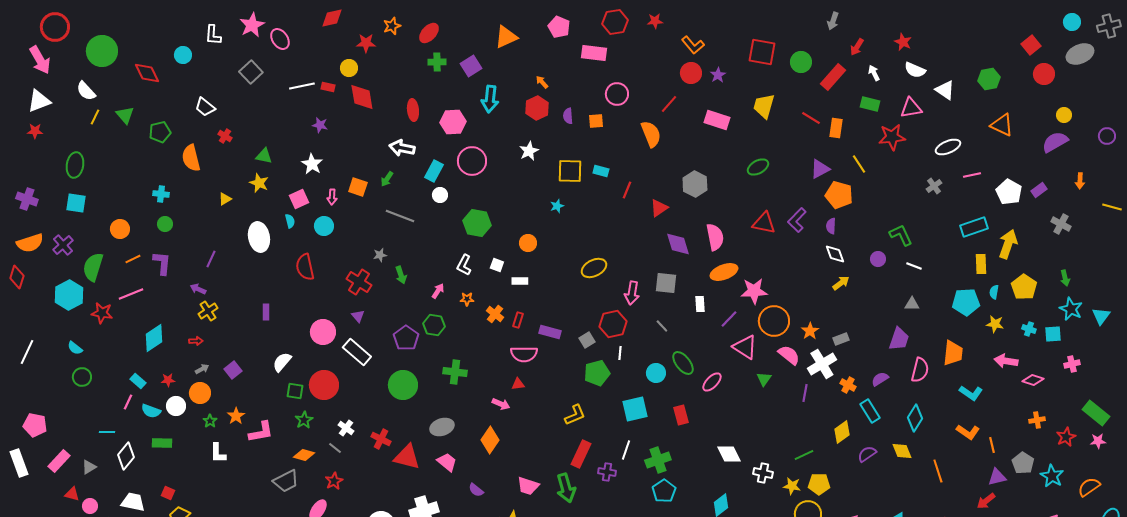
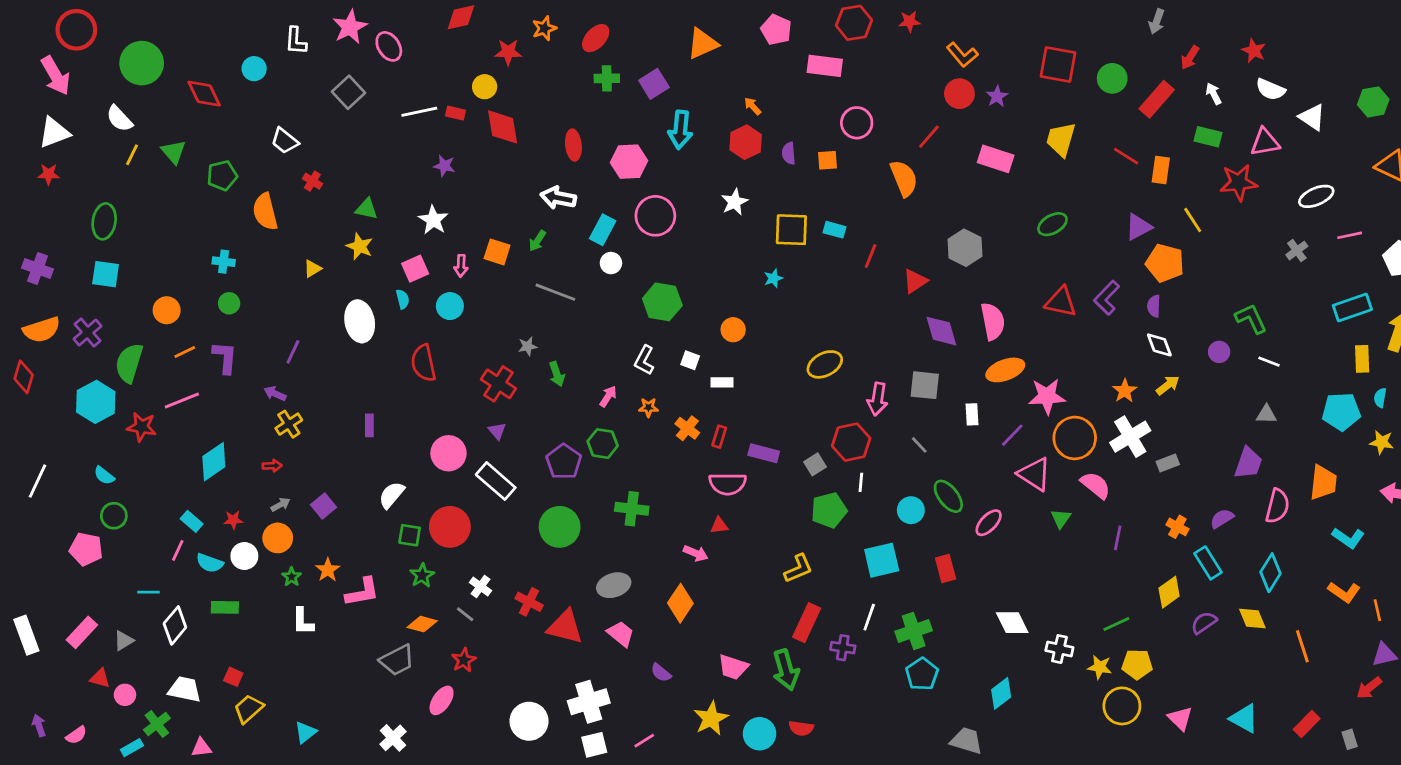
orange star: (810, 331) -> (1125, 391), moved
white cross: (822, 364) -> (1130, 437), moved
pink pentagon: (35, 425) -> (86, 549), moved

